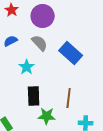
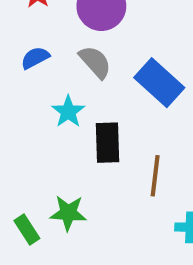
black rectangle: (34, 96) -> (108, 143), moved
green star: (47, 116) -> (68, 213), moved

